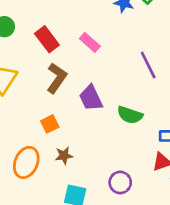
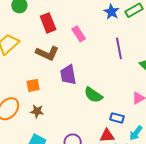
purple line: (148, 65) -> (119, 48), moved
brown L-shape: (57, 78) -> (47, 53), turned 65

